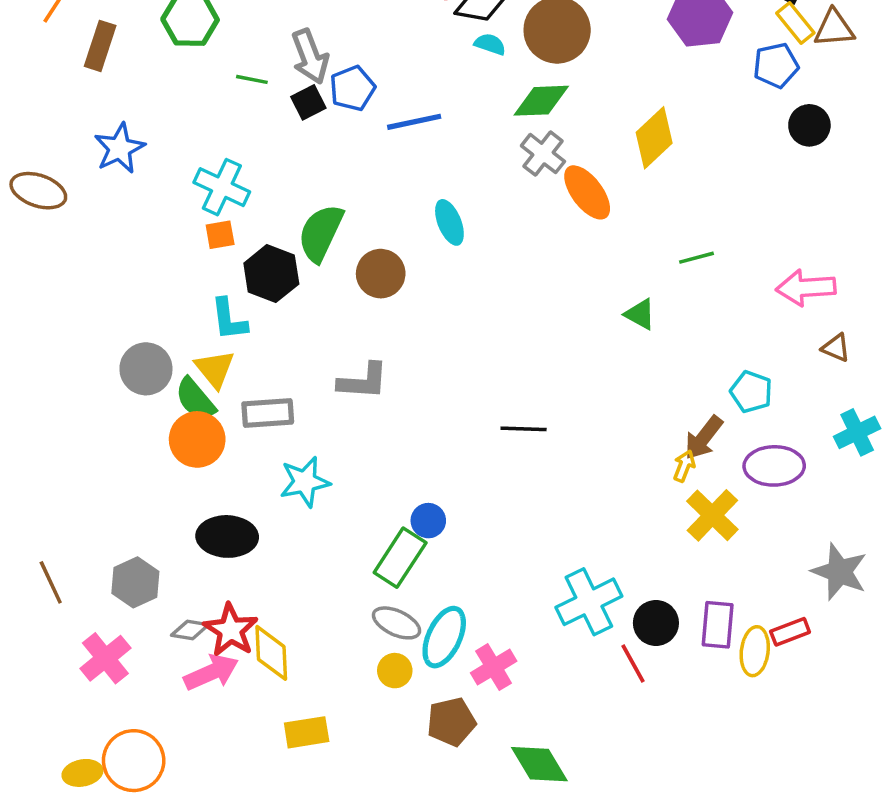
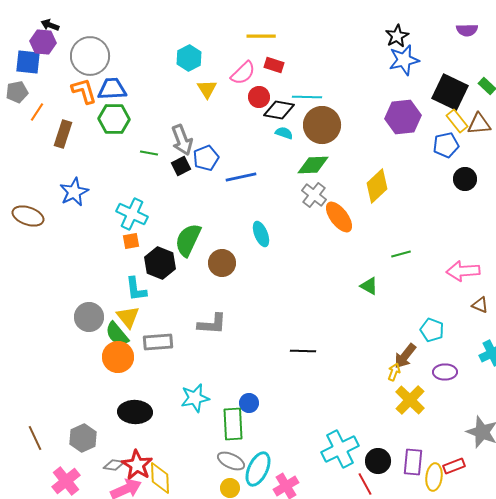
purple ellipse: (774, 466) -> (445, 372), size x0.7
cyan star: (305, 482) -> (195, 398), moved
green rectangle: (400, 558) -> (233, 424), turned -36

